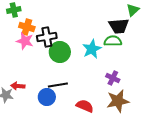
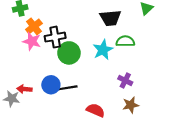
black trapezoid: (119, 26) -> (110, 18), moved
orange cross: (27, 27) -> (34, 26), turned 35
blue circle: (47, 97) -> (51, 85), moved
brown star: (118, 101) -> (131, 105), size x0.7

